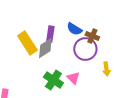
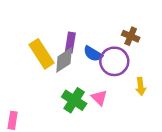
blue semicircle: (74, 29) -> (93, 54), moved
brown cross: (92, 36) -> (131, 36), moved

